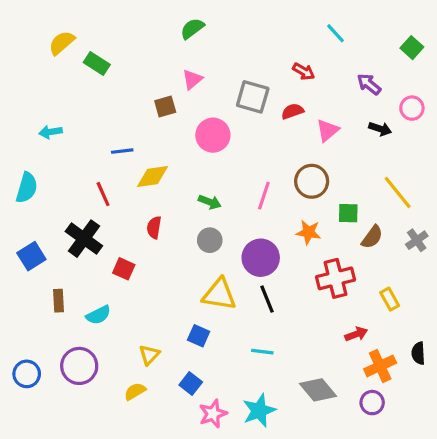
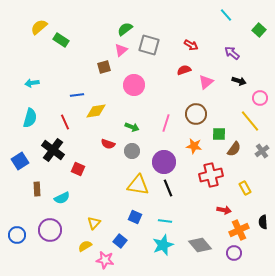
green semicircle: (192, 28) -> (125, 29), moved
cyan line: (336, 33) -> (226, 15), moved
gray square: (253, 97) -> (149, 45), moved
pink circle: (412, 108) -> (260, 98), moved
cyan semicircle: (27, 188) -> (30, 118), moved
red semicircle: (154, 227) -> (108, 144), moved, turned -80
red arrow: (356, 334) -> (224, 210), turned 32
blue square: (199, 336) -> (135, 217), moved
cyan star: (259, 411) -> (163, 245), moved
pink star: (213, 414) -> (105, 260), moved, turned 30

